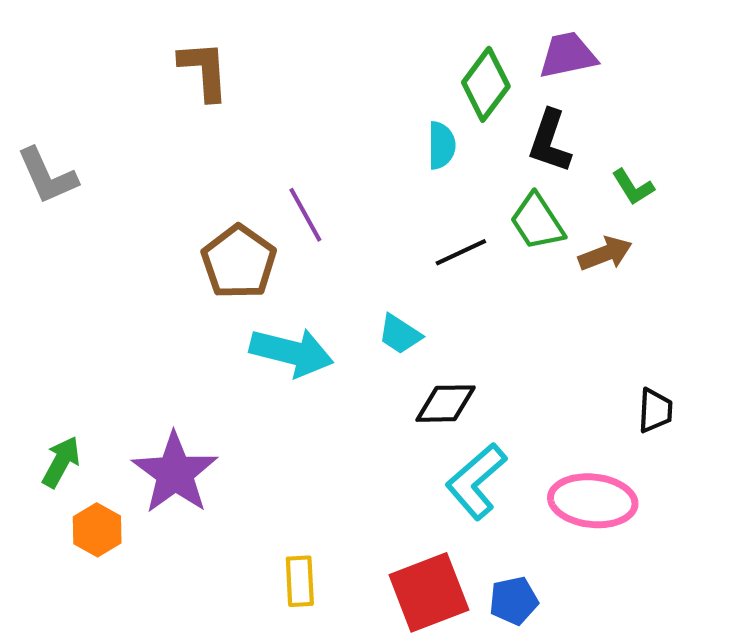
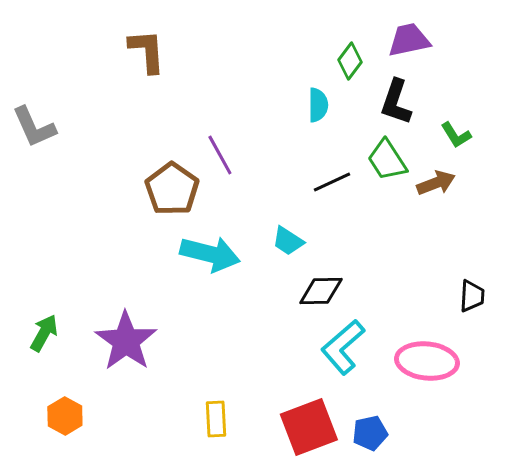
green diamond: (486, 84) -> (350, 61), size x0.7
orange hexagon: (97, 530) -> (65, 416), moved

